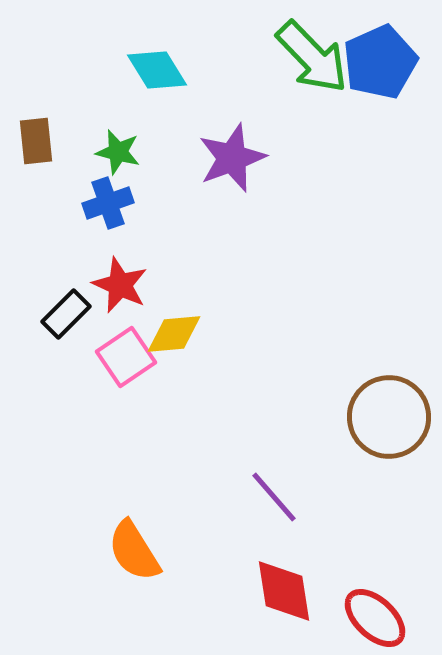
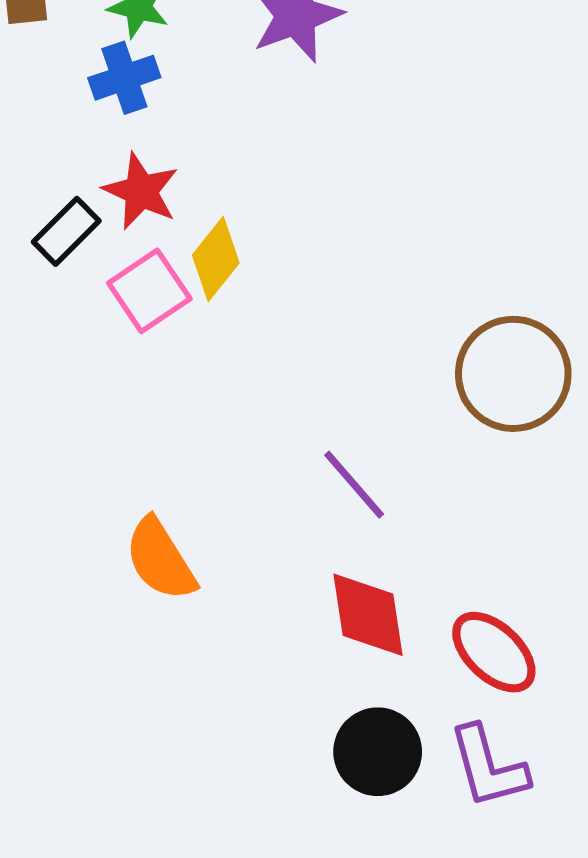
yellow diamond: (174, 334) -> (216, 259), turned -46

